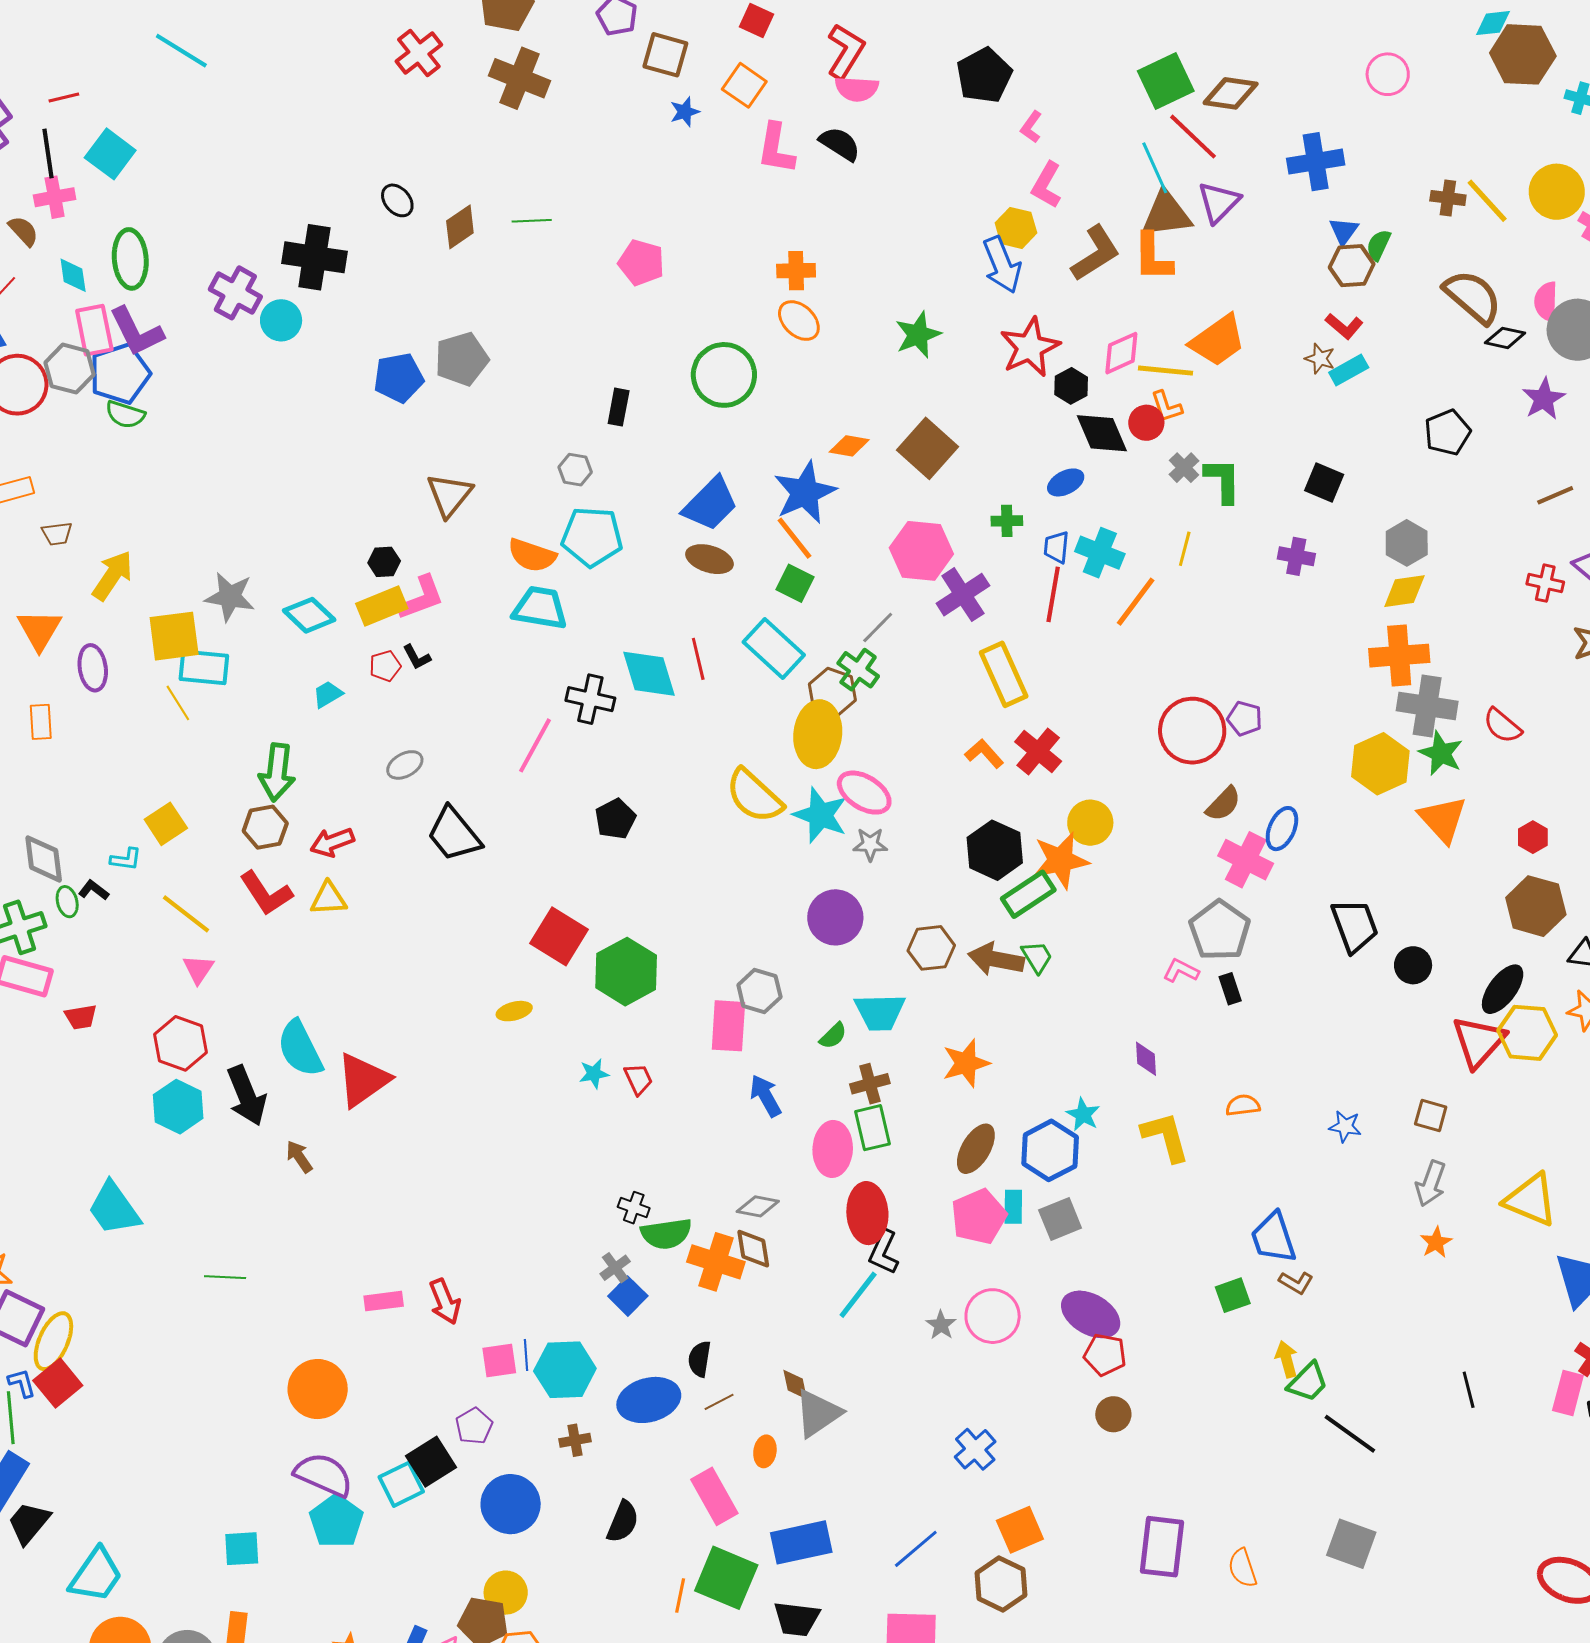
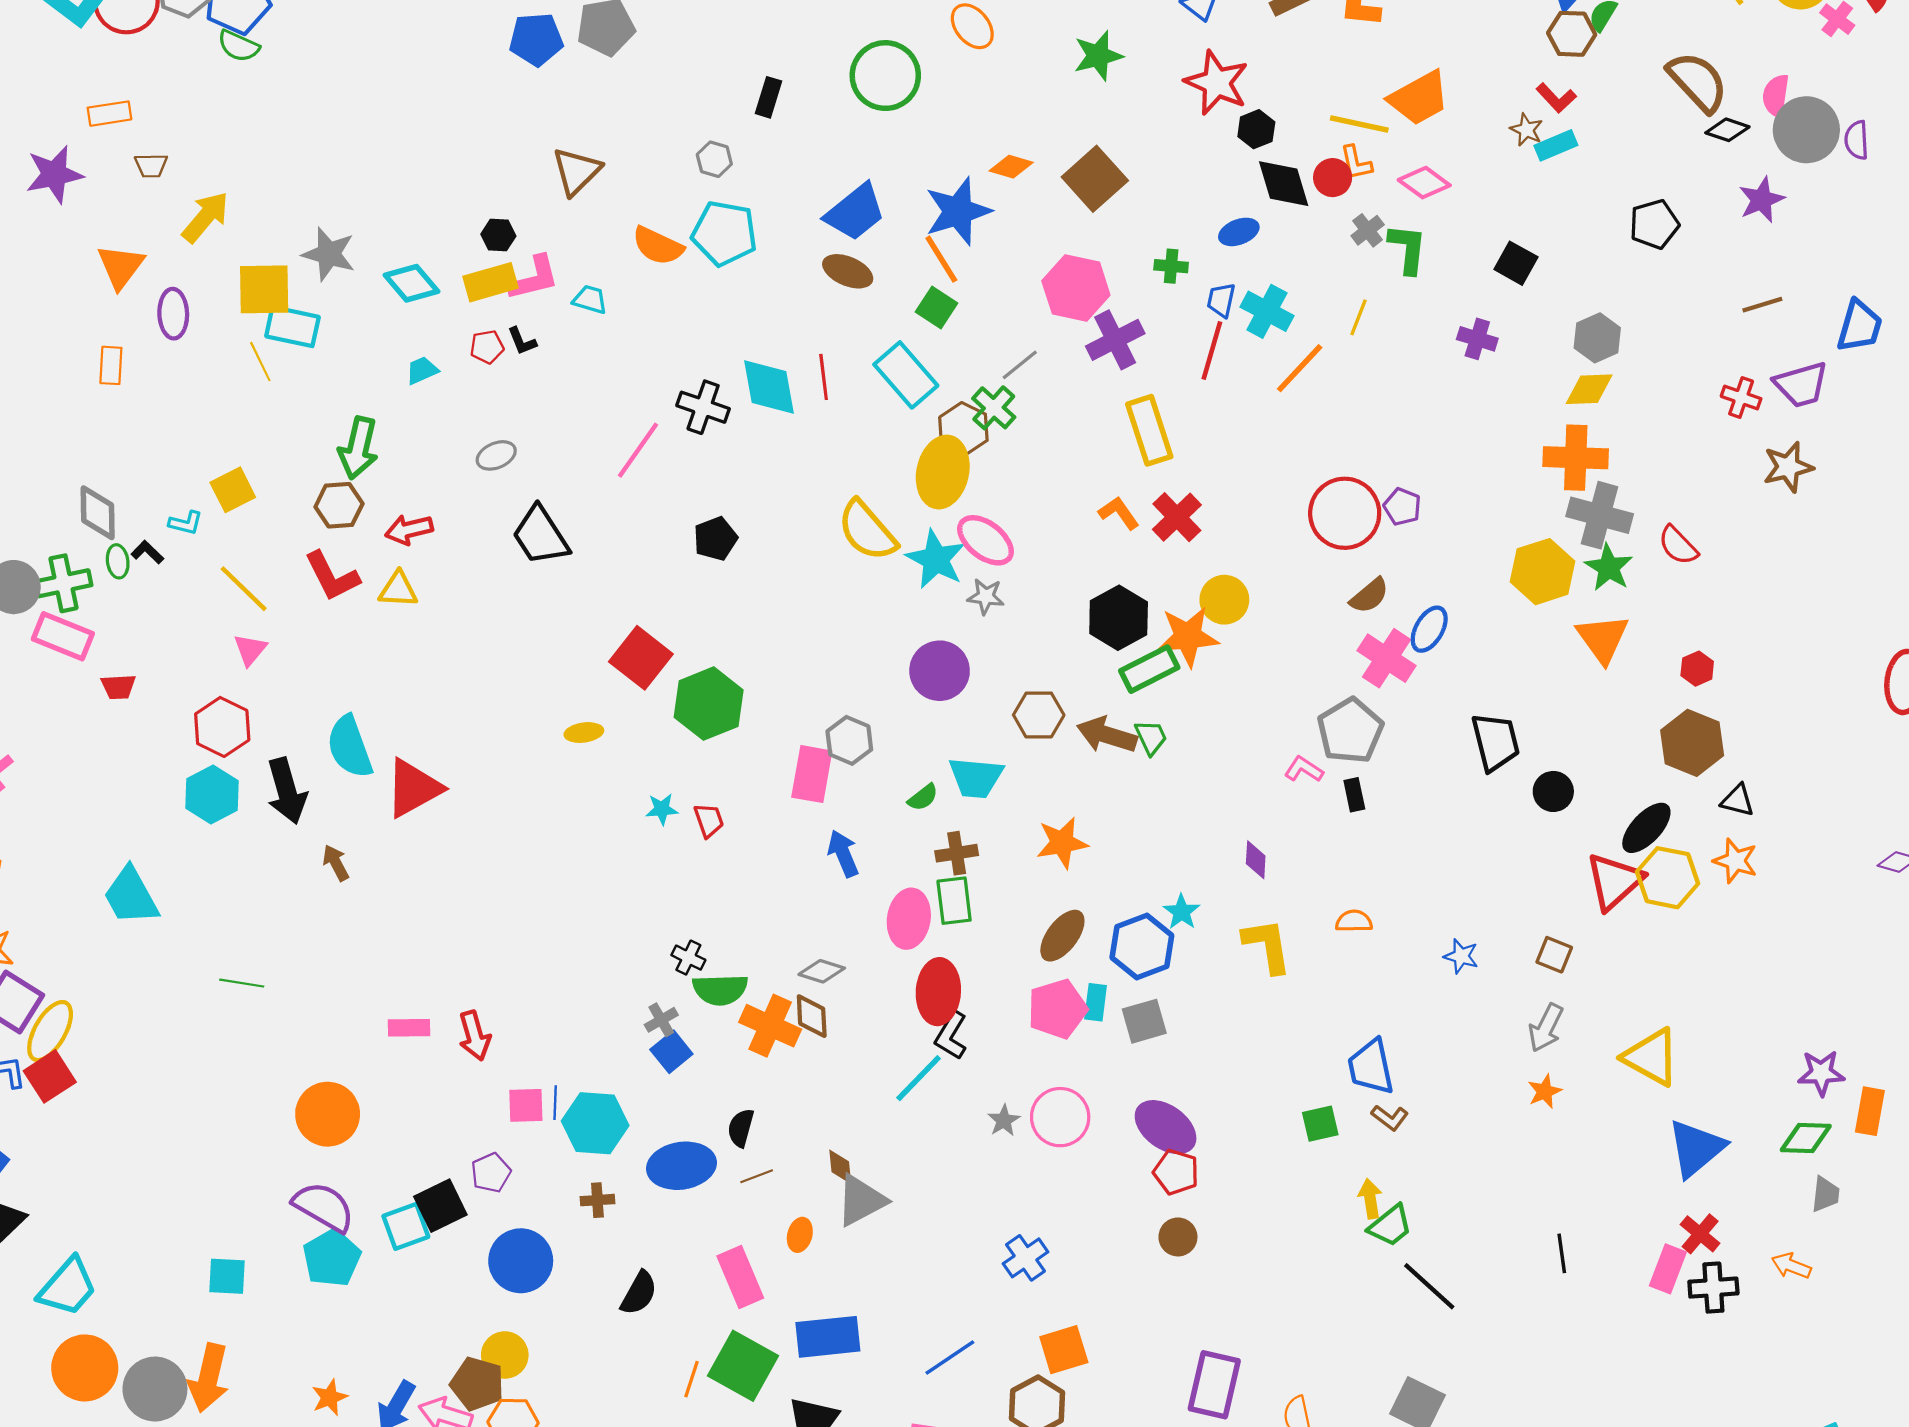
red star: (1030, 347) -> (1217, 83), turned -30
pink diamond: (1121, 353) -> (1424, 183), moved, turned 54
cyan trapezoid: (540, 608) -> (590, 299), moved, size x0.6

